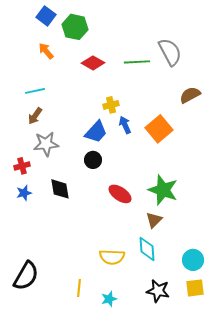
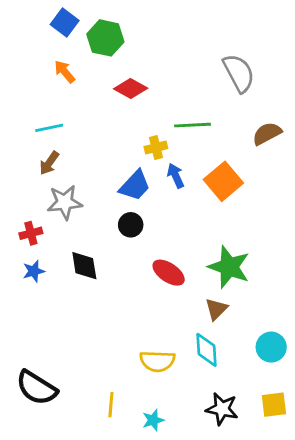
green line: (137, 62) -> (192, 125), moved
cyan circle: (193, 260) -> (271, 347), moved
black semicircle: (26, 276) -> (36, 388), turned 92

